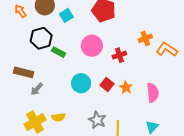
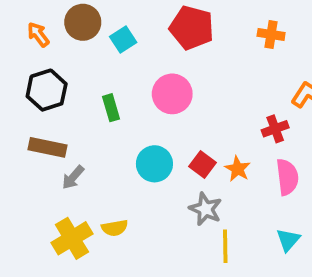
black hexagon: (41, 38) -> (47, 90), moved
orange cross: (145, 38) -> (271, 34), moved, turned 32
green rectangle: (59, 52) -> (111, 108), turned 48
red cross: (119, 55) -> (275, 129), moved
gray star: (97, 120) -> (205, 209), moved

